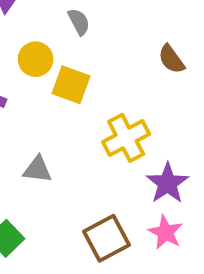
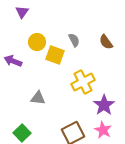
gray semicircle: (79, 22) -> (74, 40), moved

